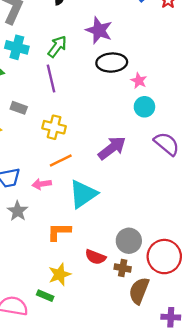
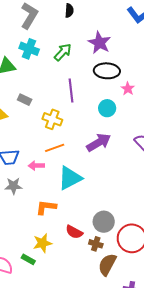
purple line: (51, 78) -> (71, 90), moved
cyan circle: (144, 107) -> (107, 108), moved
gray star: (18, 211) -> (13, 186), turned 30

